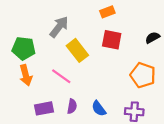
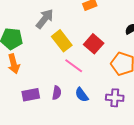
red square: (112, 40) -> (94, 44), moved, turned 30
pink line: (61, 76) -> (74, 66), moved

